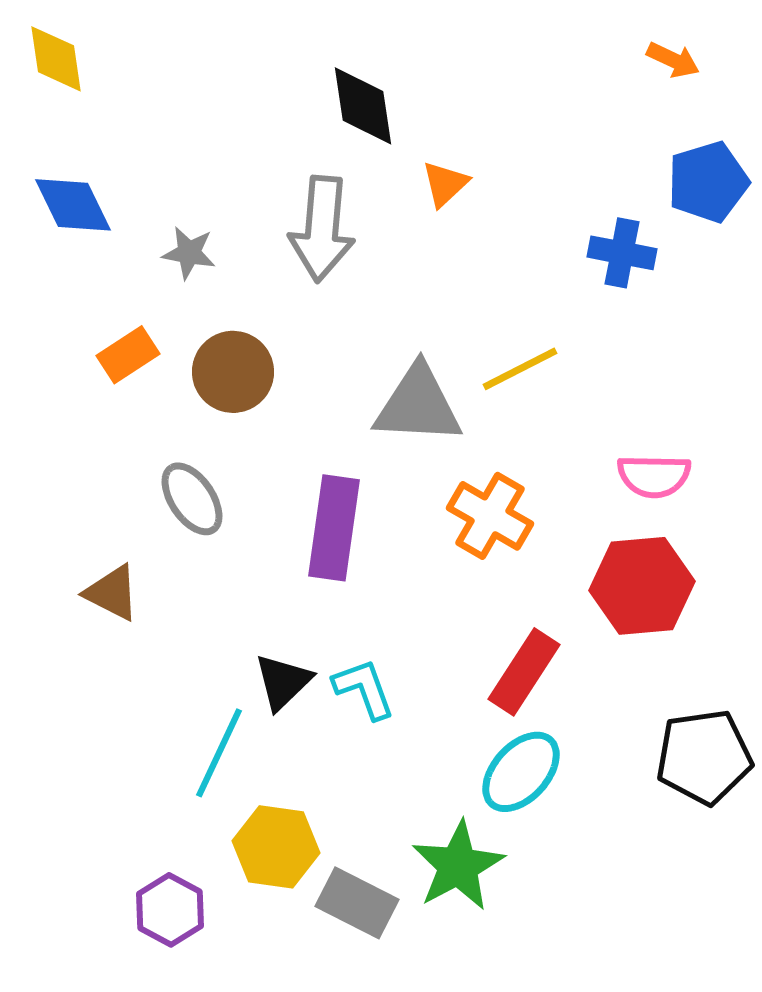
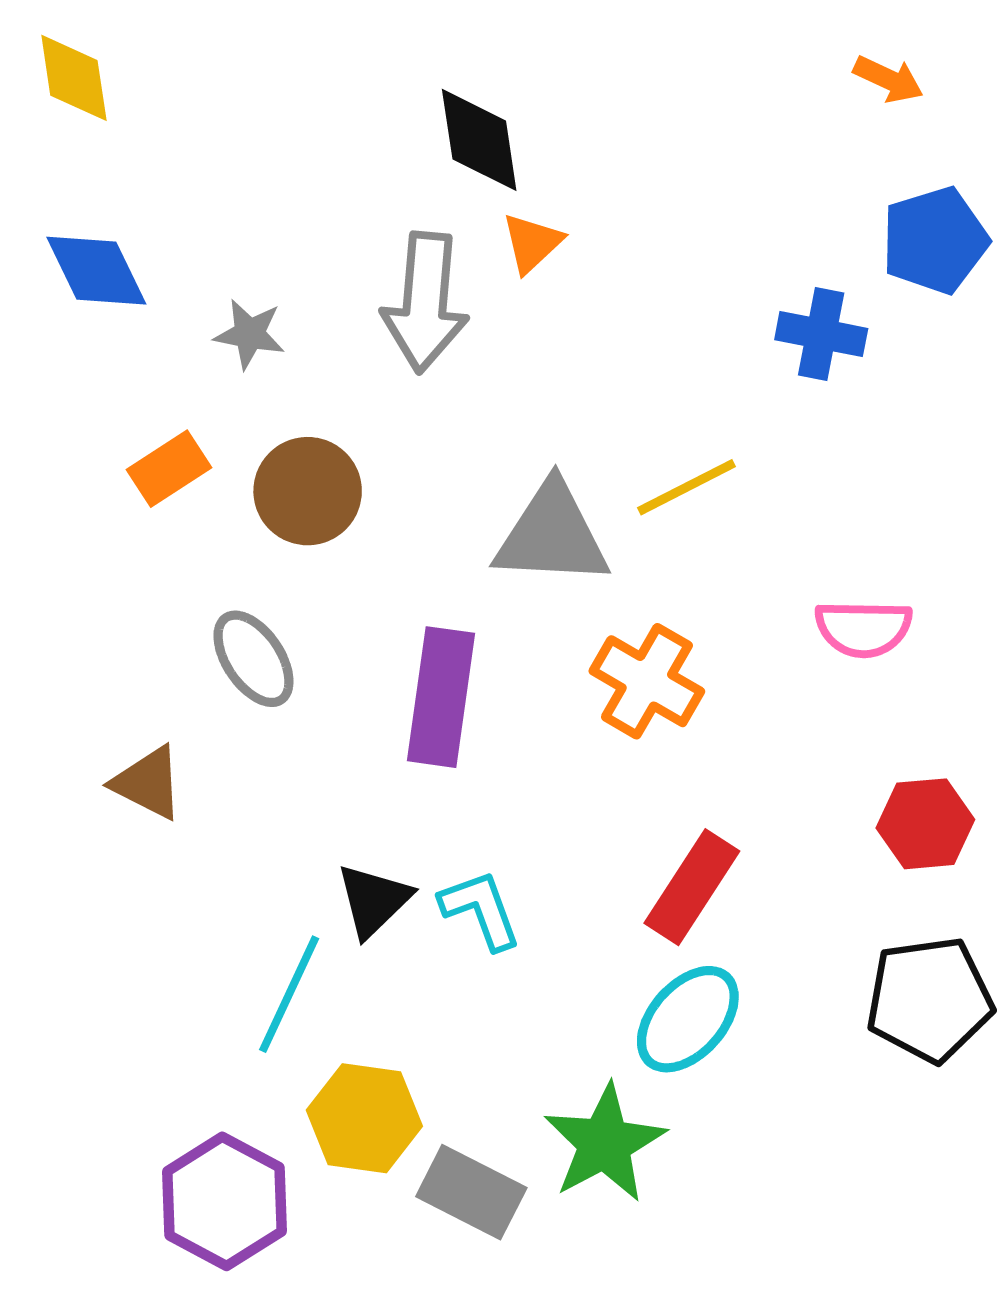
orange triangle: (445, 184) -> (532, 243), moved
red hexagon: (642, 586) -> (925, 824), moved, size x0.7
purple hexagon: (170, 910) -> (224, 1201), size x1.4

